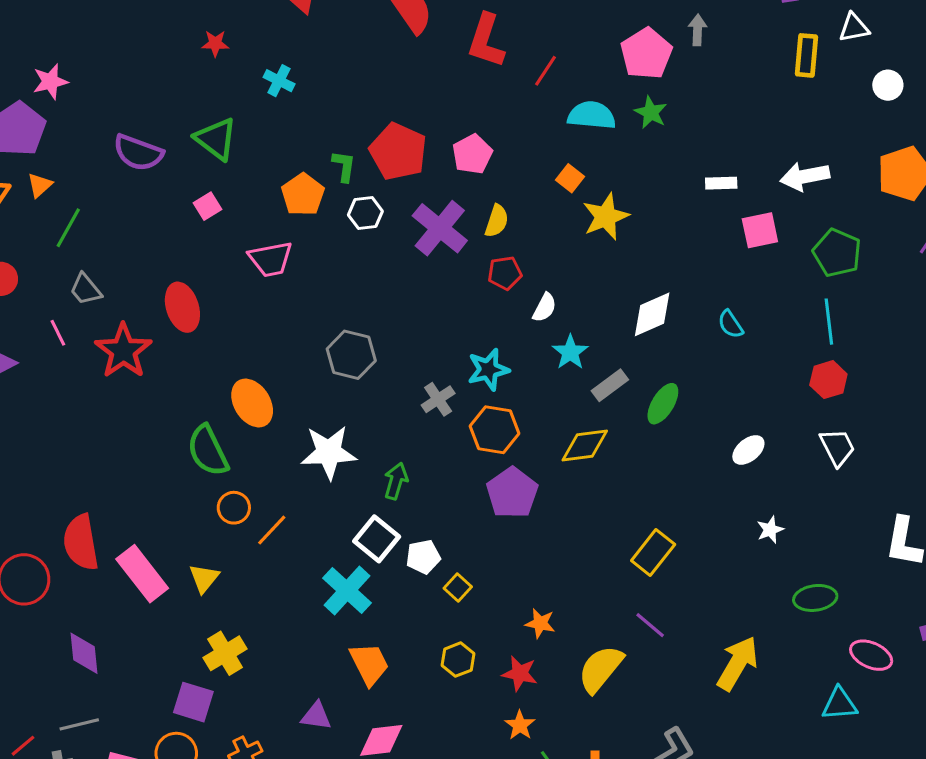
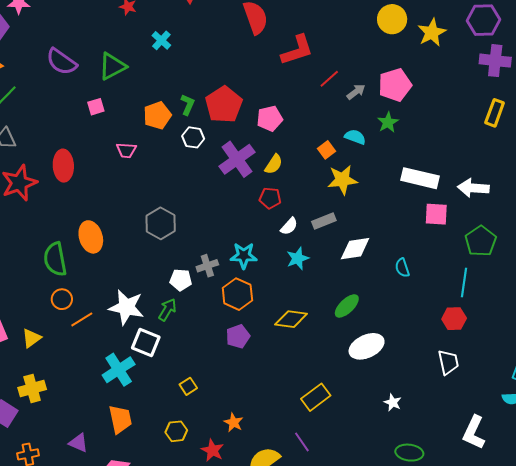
gray arrow: (698, 30) -> (356, 92), moved, turned 36
red L-shape: (486, 41) -> (297, 50), turned -141
cyan semicircle: (592, 115) -> (355, 137), moved, size x0.7
green triangle: (216, 139) -> (112, 66), turned 40
white rectangle: (721, 183) -> (420, 178), size x1.8
pink trapezoid: (271, 259) -> (126, 150), size x0.7
gray rectangle: (610, 385) -> (324, 221), moved
white ellipse: (748, 450) -> (367, 346), moved, size x1.6
white star: (329, 452) -> (126, 307), moved
purple pentagon: (512, 493) -> (238, 336), size x0.7
white star: (770, 530) -> (393, 402), turned 30
white square: (377, 539) -> (146, 342), turned -32
white pentagon: (423, 557) -> (181, 280), moved

